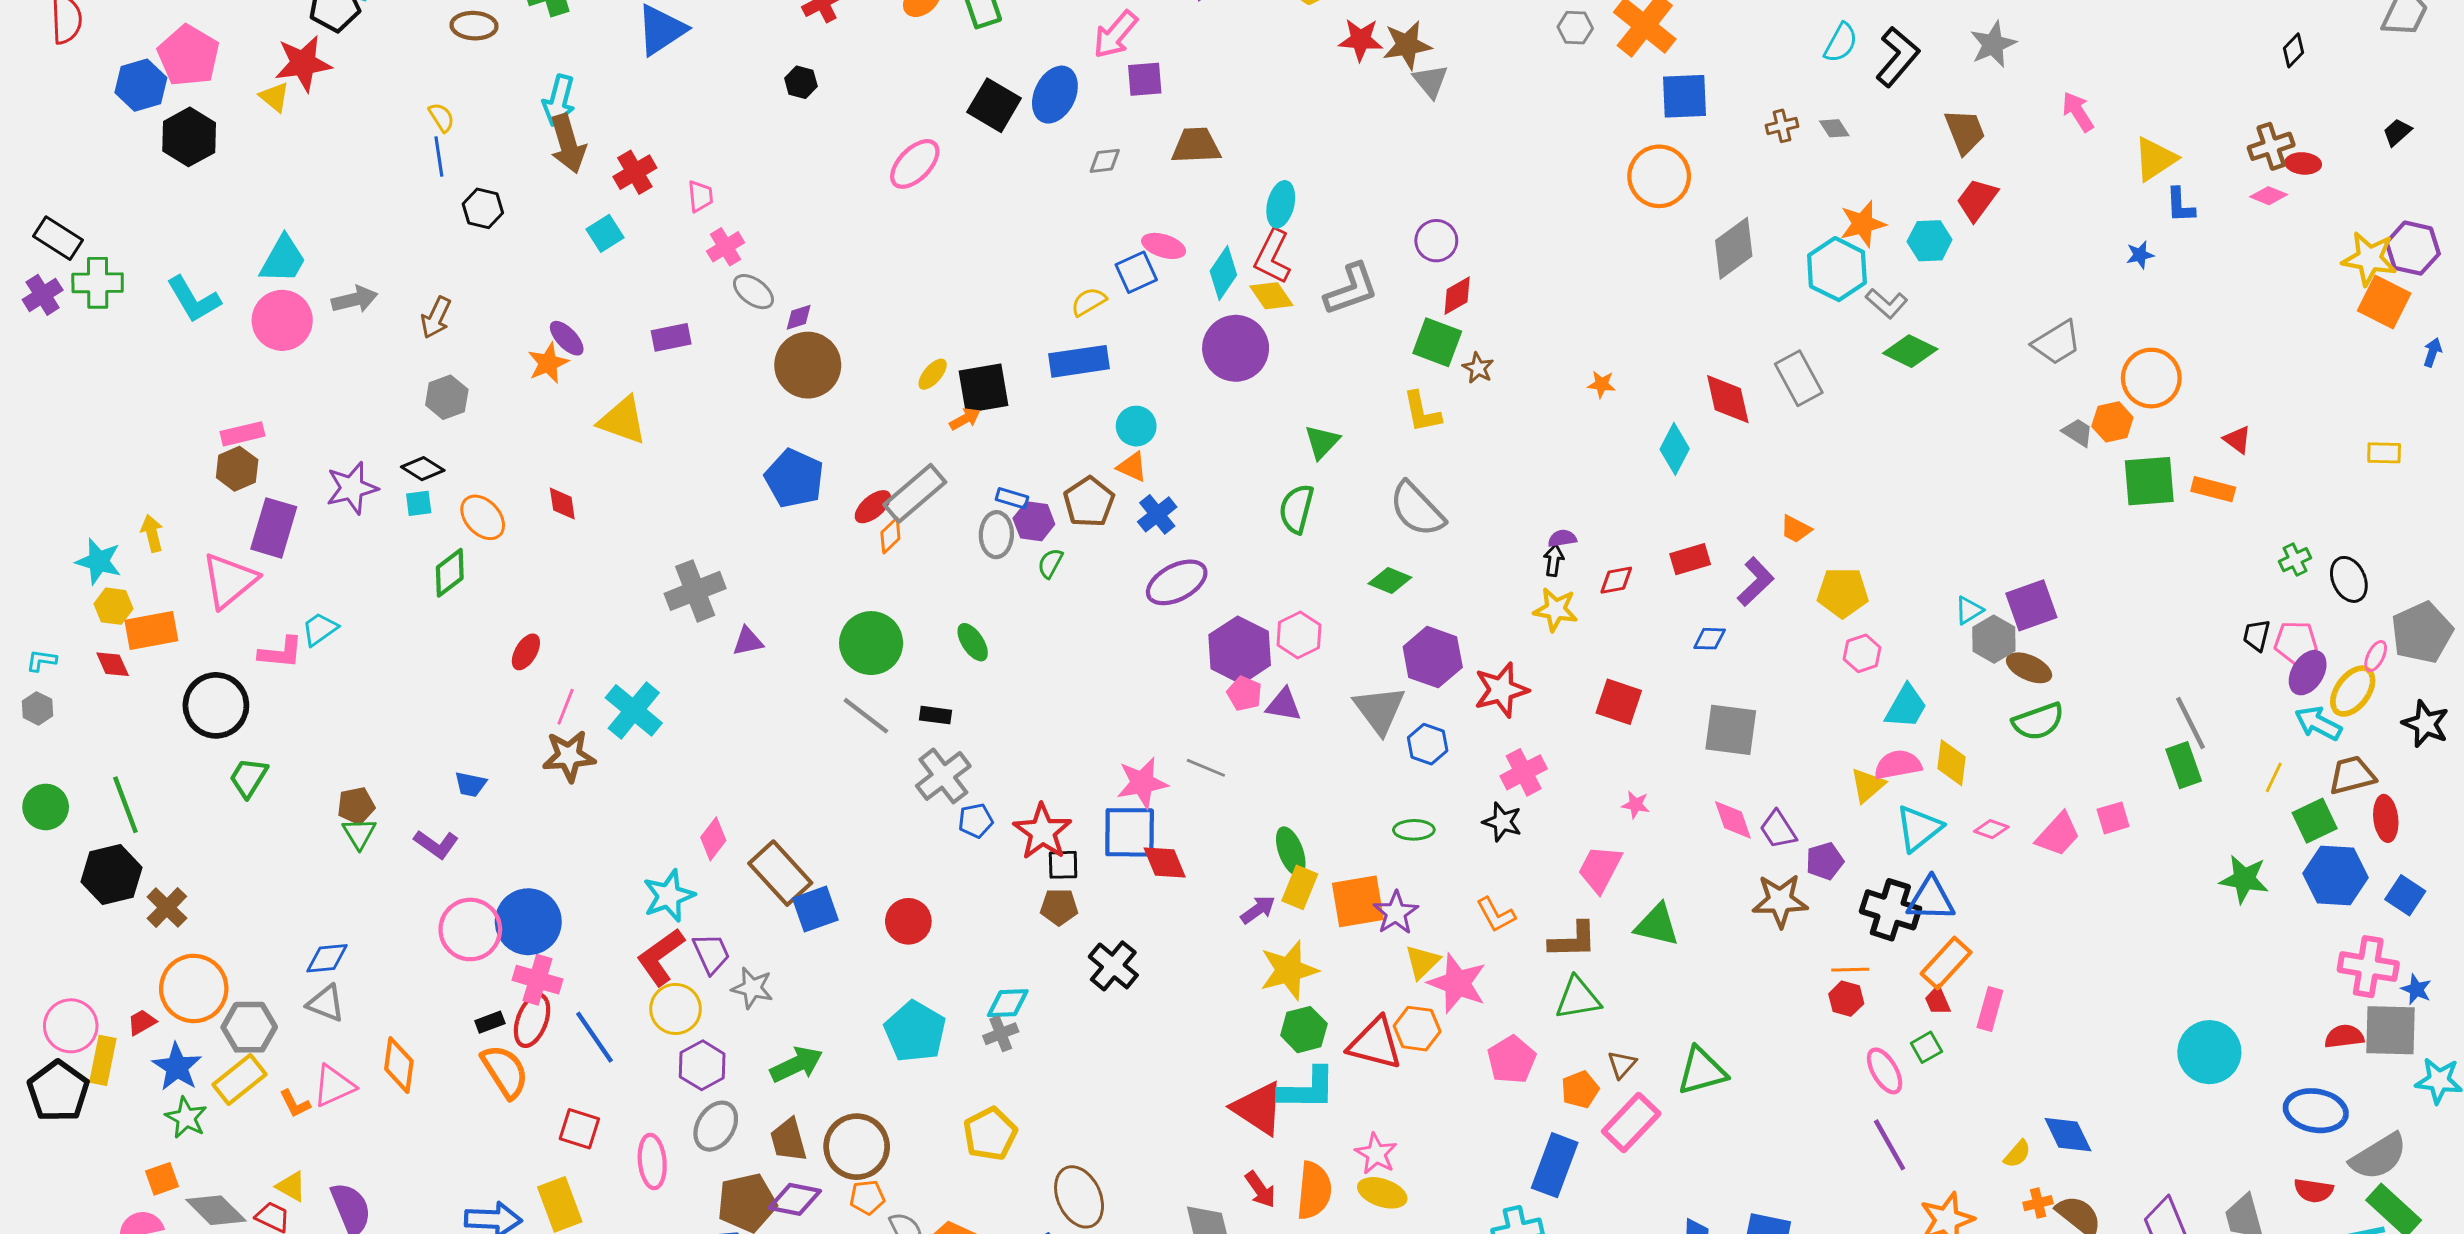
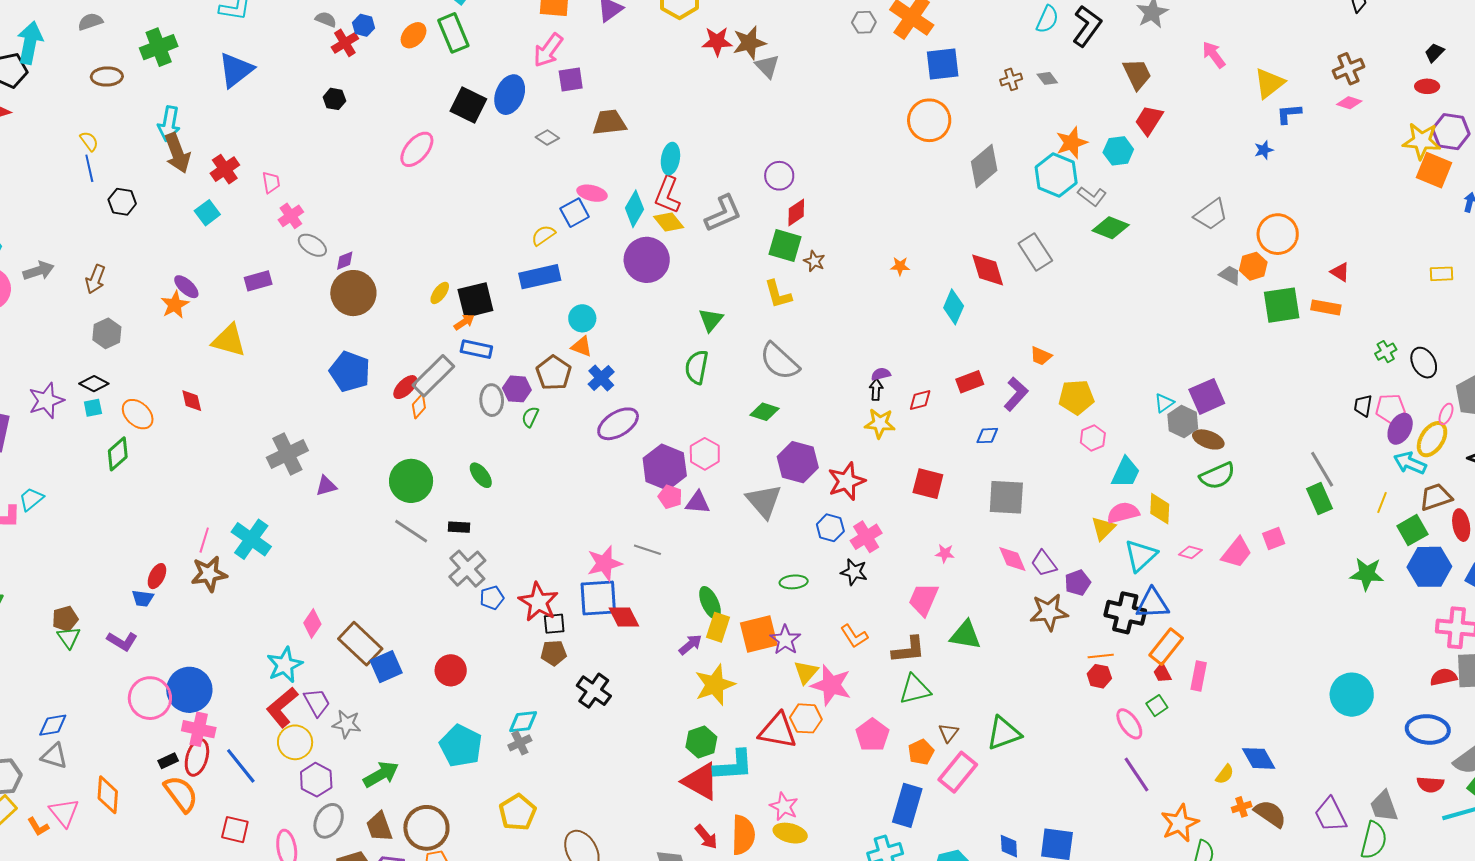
gray diamond: (1105, 161) -> (547, 138), turned 45
red ellipse: (2303, 163) -> (1427, 86), moved
blue L-shape: (2180, 205) -> (1289, 114), turned 92
blue rectangle: (1012, 498) -> (476, 349), moved, size x1.4
red ellipse: (526, 652) -> (157, 576), moved
blue hexagon: (1428, 744) -> (830, 528), moved
green hexagon: (1304, 1030) -> (701, 742), moved
pink triangle: (334, 1086) -> (64, 812), turned -40

